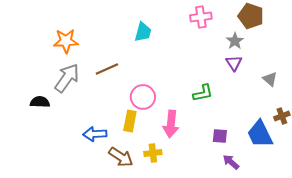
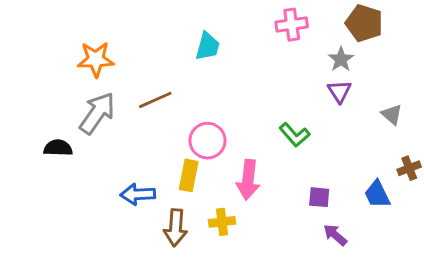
green L-shape: (203, 93) -> (295, 135), turned 60
blue trapezoid: (260, 134) -> (377, 194), size x0.7
brown arrow: (121, 157) -> (176, 228), turned 60

